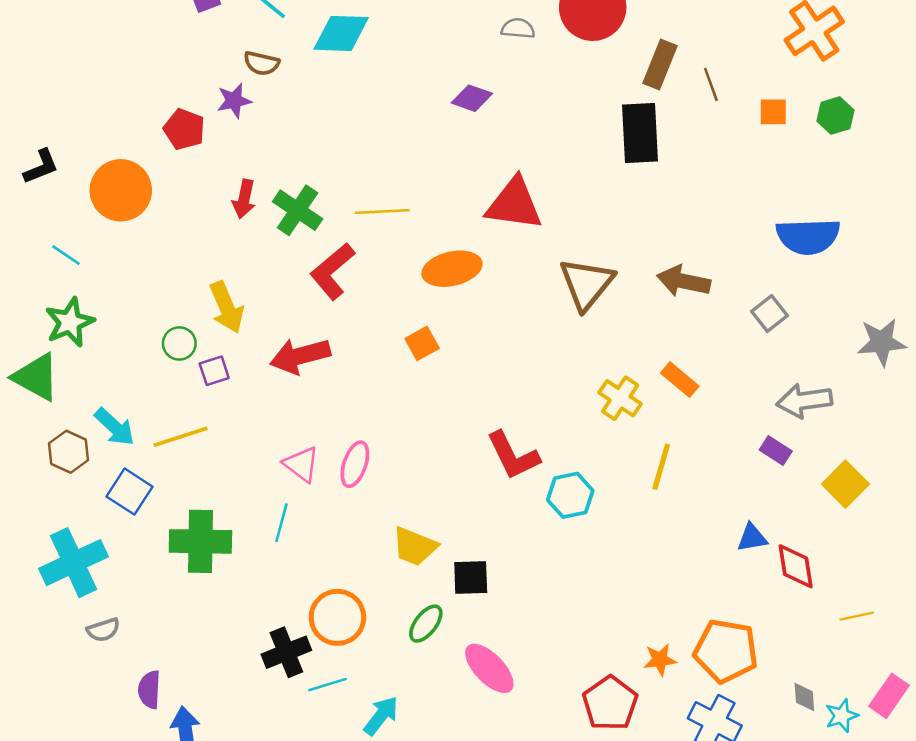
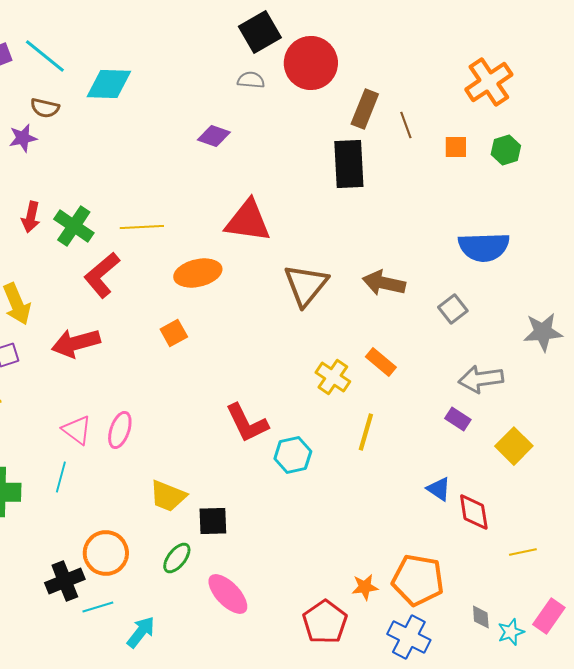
blue triangle: (752, 538) -> (439, 489), turned 44

